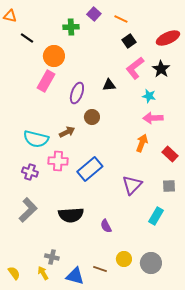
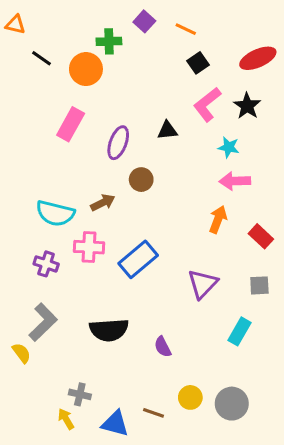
orange circle: (54, 56) -> (86, 69), moved
yellow semicircle: (14, 273) -> (21, 353), moved

